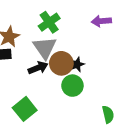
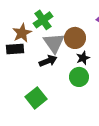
green cross: (49, 22) -> (43, 20), moved
brown circle: (61, 63) -> (75, 38), moved

